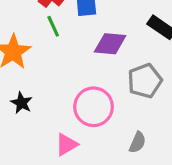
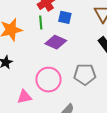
purple diamond: (110, 44) -> (56, 42), moved

